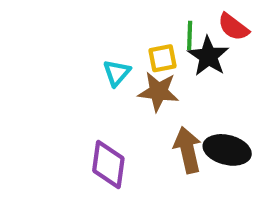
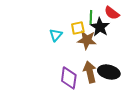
brown star: (158, 92) -> (87, 40), moved
purple diamond: (108, 165) -> (69, 78), moved

